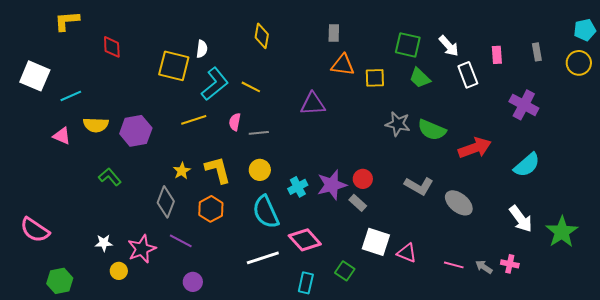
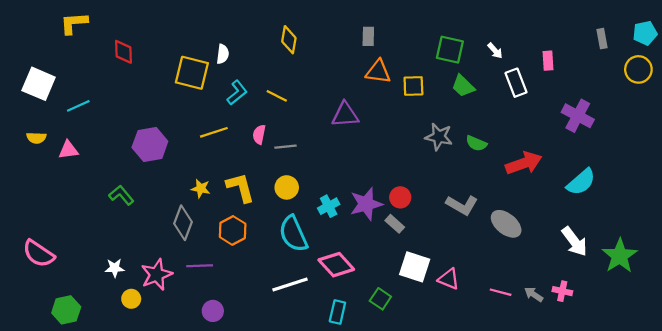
white arrow: (449, 46) -> (495, 51), size x0.7
gray rectangle: (537, 52) -> (602, 39), moved
cyan L-shape: (215, 84) -> (237, 93), size x0.7
yellow semicircle: (96, 125) -> (36, 138), moved, size x0.7
green semicircle: (432, 130) -> (476, 143), size x0.7
pink triangle: (62, 136) -> (68, 150), turned -30
yellow star: (182, 171) -> (201, 189), turned -30
purple line: (181, 241) -> (200, 266), turned -30

